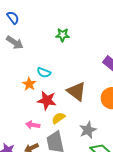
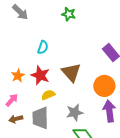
cyan semicircle: (44, 73) -> (43, 47), turned -104
orange star: (29, 84) -> (18, 76), moved
pink arrow: (33, 125) -> (12, 100), moved, turned 112

